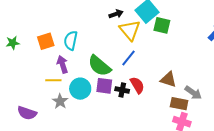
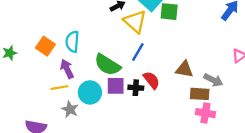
orange square: (46, 41) -> (45, 46), turned -30

